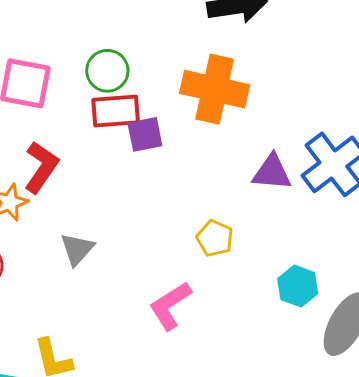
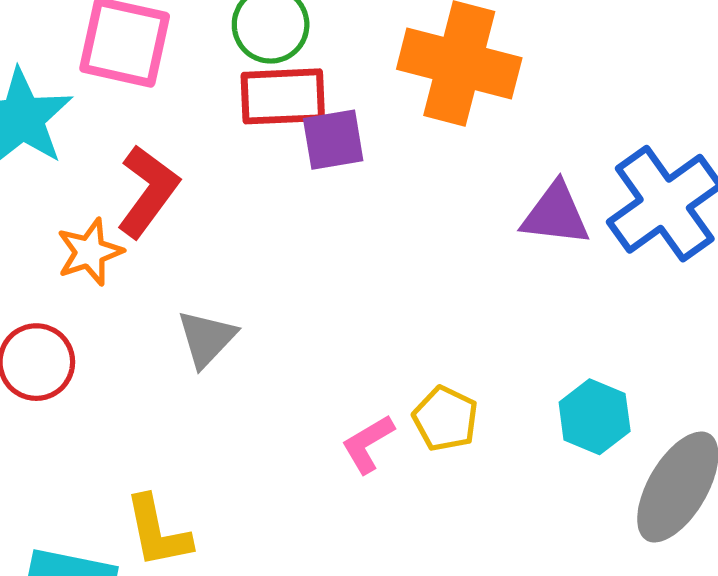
yellow pentagon: (215, 238) -> (445, 419), moved
pink L-shape: (170, 306) -> (368, 444), size x0.7

